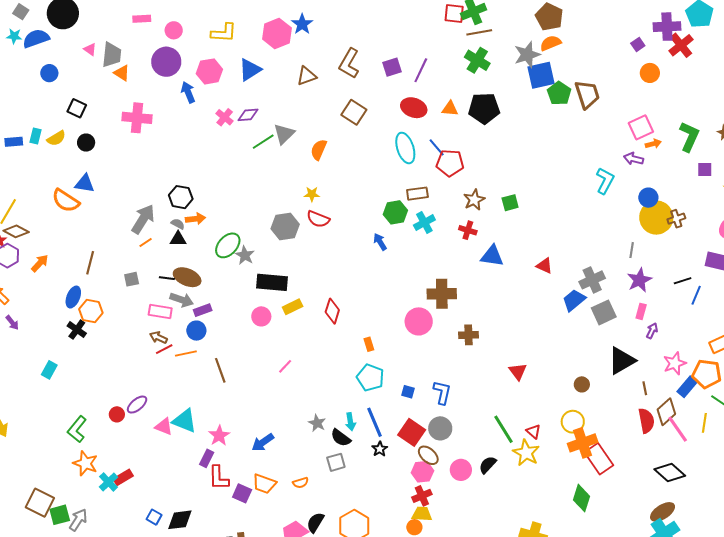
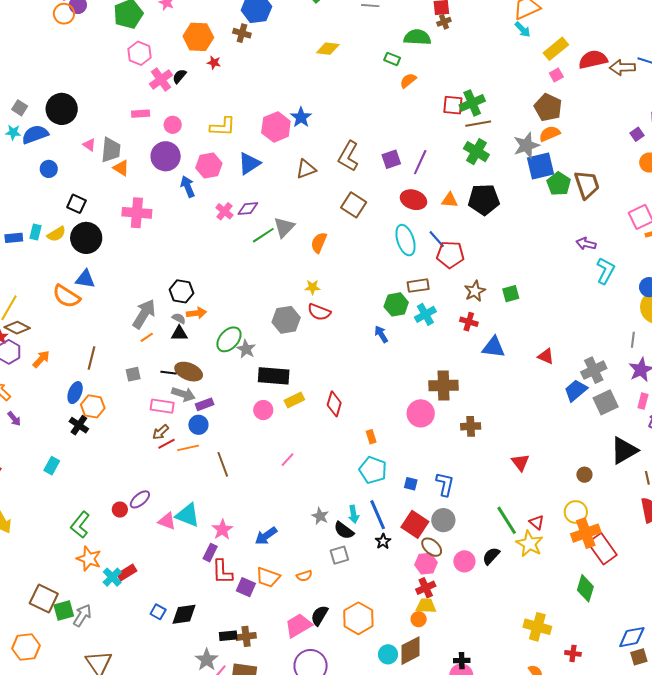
black circle: (86, 143) -> (86, 238), size x1.8
purple arrow: (634, 159) -> (586, 244), moved
brown arrow: (158, 337) -> (161, 432), turned -66

